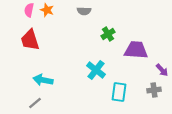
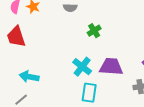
purple trapezoid: (136, 50) -> (111, 67), moved
cyan rectangle: (119, 92) -> (89, 93), moved

